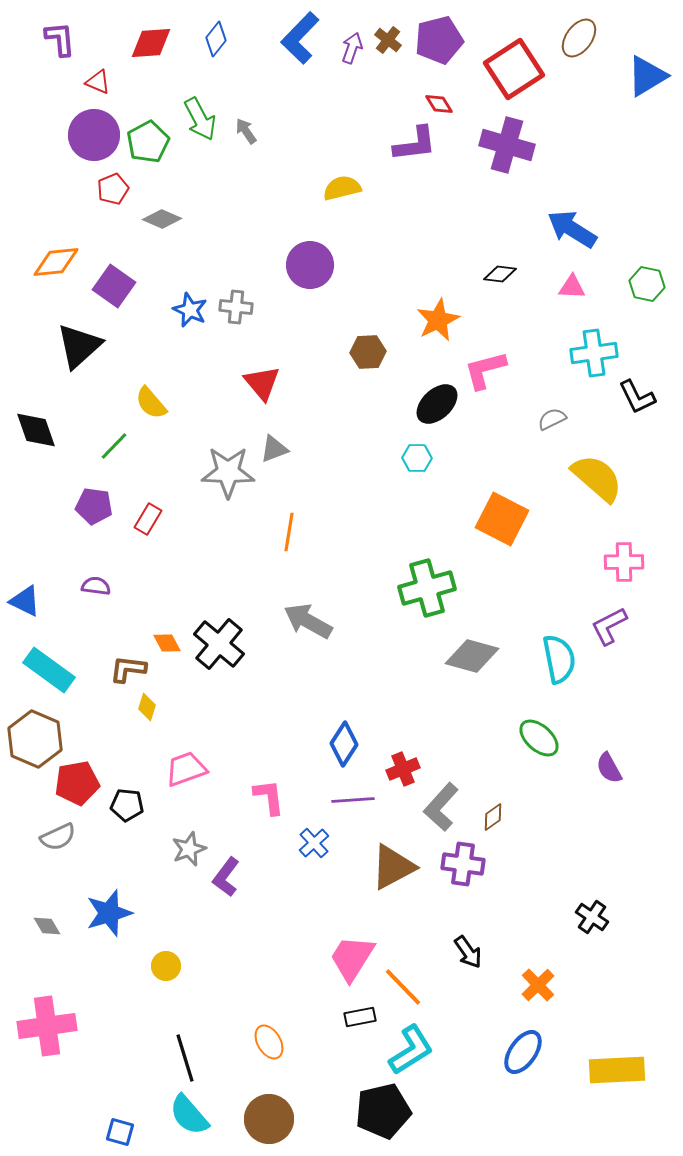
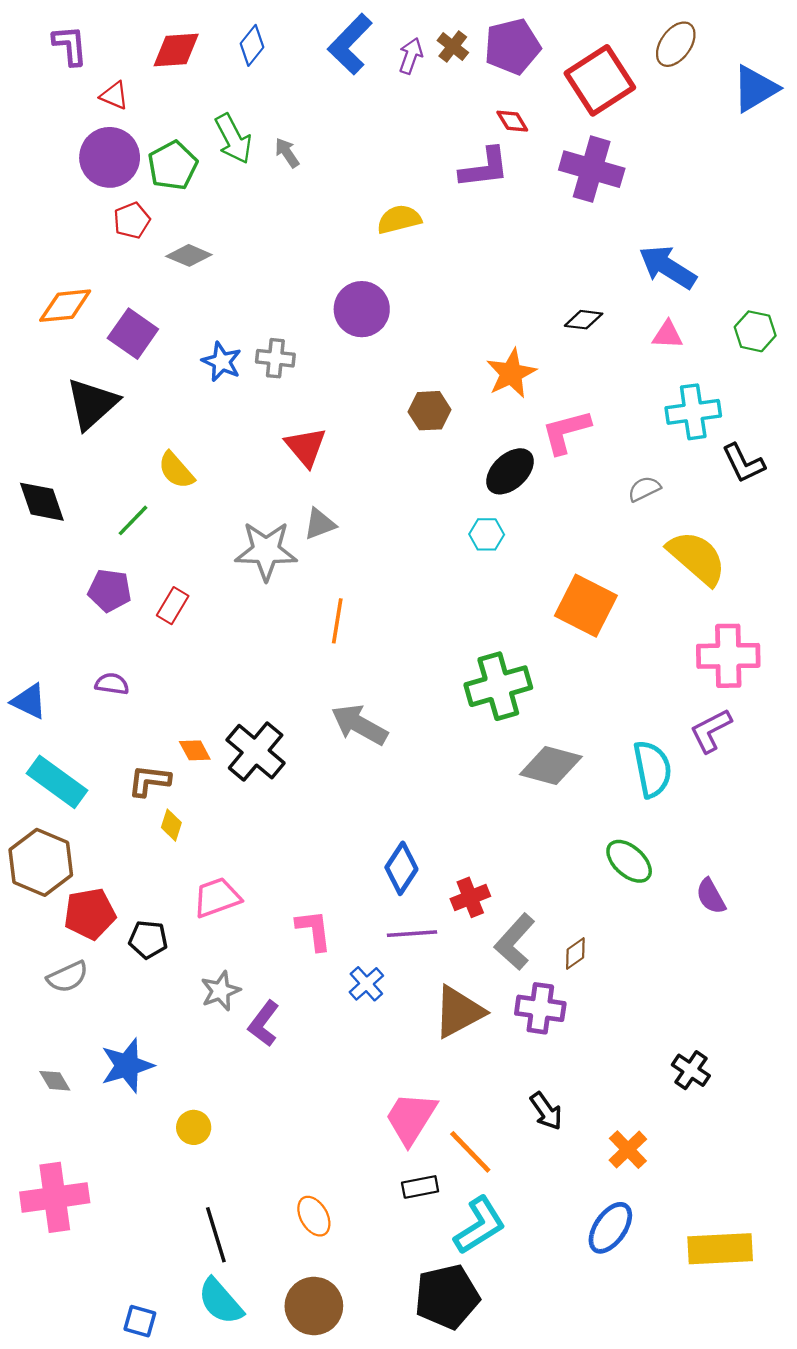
pink cross: (624, 562) -> (728, 656), size x1.4

